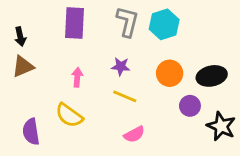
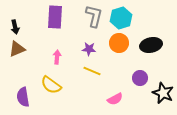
orange circle: (170, 73) -> (119, 43), moved
black ellipse: (212, 76) -> (151, 45), moved
pink semicircle: (134, 134) -> (115, 99), moved

